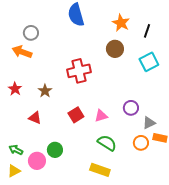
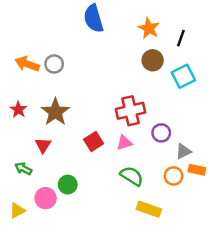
gray circle: (31, 33) -> (54, 64), moved
brown circle: (115, 49) -> (153, 60), moved
red cross: (79, 71) -> (130, 111), moved
brown star: (45, 91) -> (55, 112), size x1.6
red triangle: (35, 118) -> (43, 145), turned 40
green arrow: (16, 150) -> (23, 169), moved
yellow rectangle: (100, 170) -> (149, 209), moved

